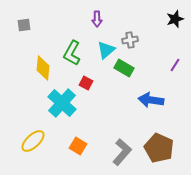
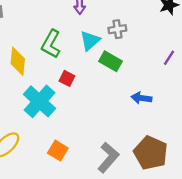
blue arrow: (151, 100) -> (141, 98), size x0.7

